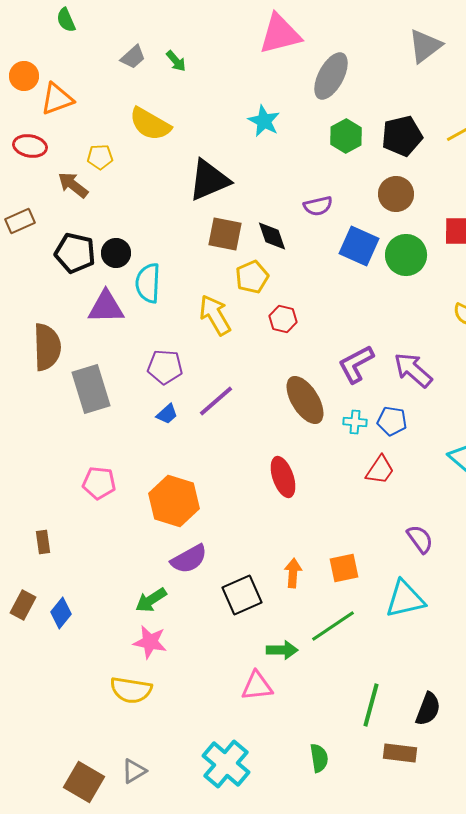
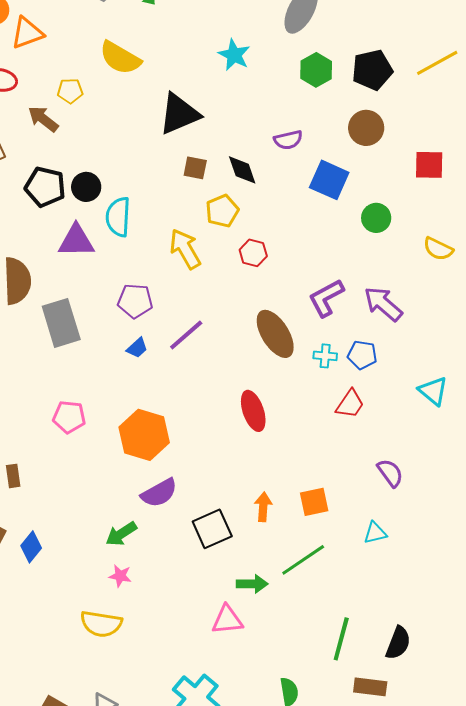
brown square: (225, 234) -> (195, 168), size x0.7
green circle: (406, 255) -> (376, 218), moved, size x0.7
cyan triangle: (405, 599) -> (375, 533), size x0.6
pink star: (150, 642) -> (120, 576), size x0.7

